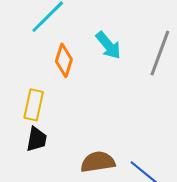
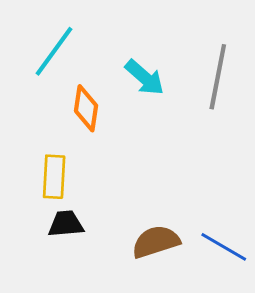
black trapezoid: (37, 139) -> (66, 224), turned -96

